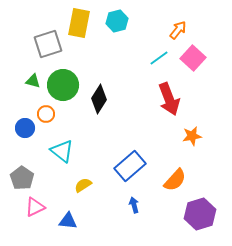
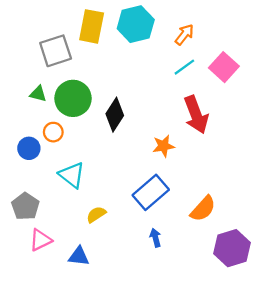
cyan hexagon: (117, 21) -> (136, 24), size x1.4
orange arrow: (178, 30) -> (184, 35), moved
orange star: (192, 136) -> (164, 146), moved

